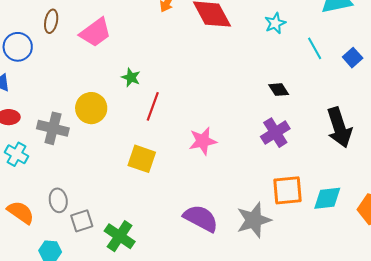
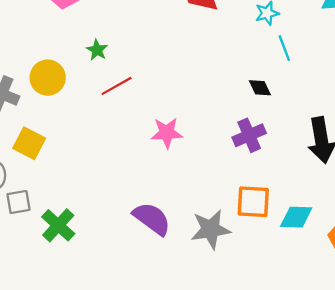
cyan line: (315, 48) -> (284, 48), moved
red line: (153, 106) -> (117, 86), turned 32
yellow square: (142, 159) -> (29, 143), moved

